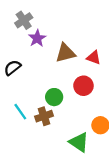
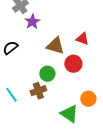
brown triangle: (65, 53) -> (55, 46), moved, turned 30
cyan line: (20, 112) -> (11, 95), moved

